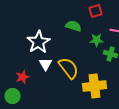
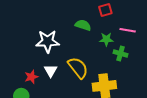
white star: (38, 42) -> (48, 41), turned 30
white triangle: (46, 64) -> (51, 71), moved

